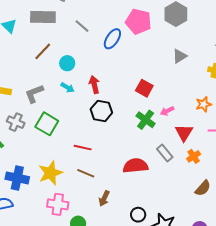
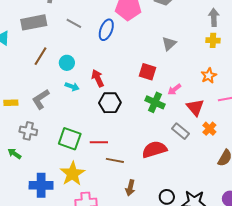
gray triangle: (180, 56) -> (169, 44), moved
green square: (47, 124) -> (70, 139), moved
brown line: (86, 173) -> (115, 160), moved

